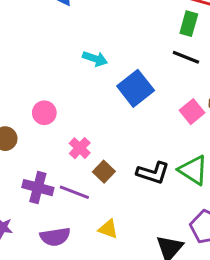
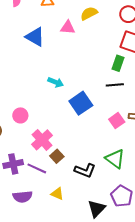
black line: (186, 57) -> (115, 85), turned -30
pink cross: (80, 148) -> (42, 140), size x1.5
black L-shape: (153, 173) -> (85, 171), moved
purple cross: (38, 188) -> (13, 164), turned -30

